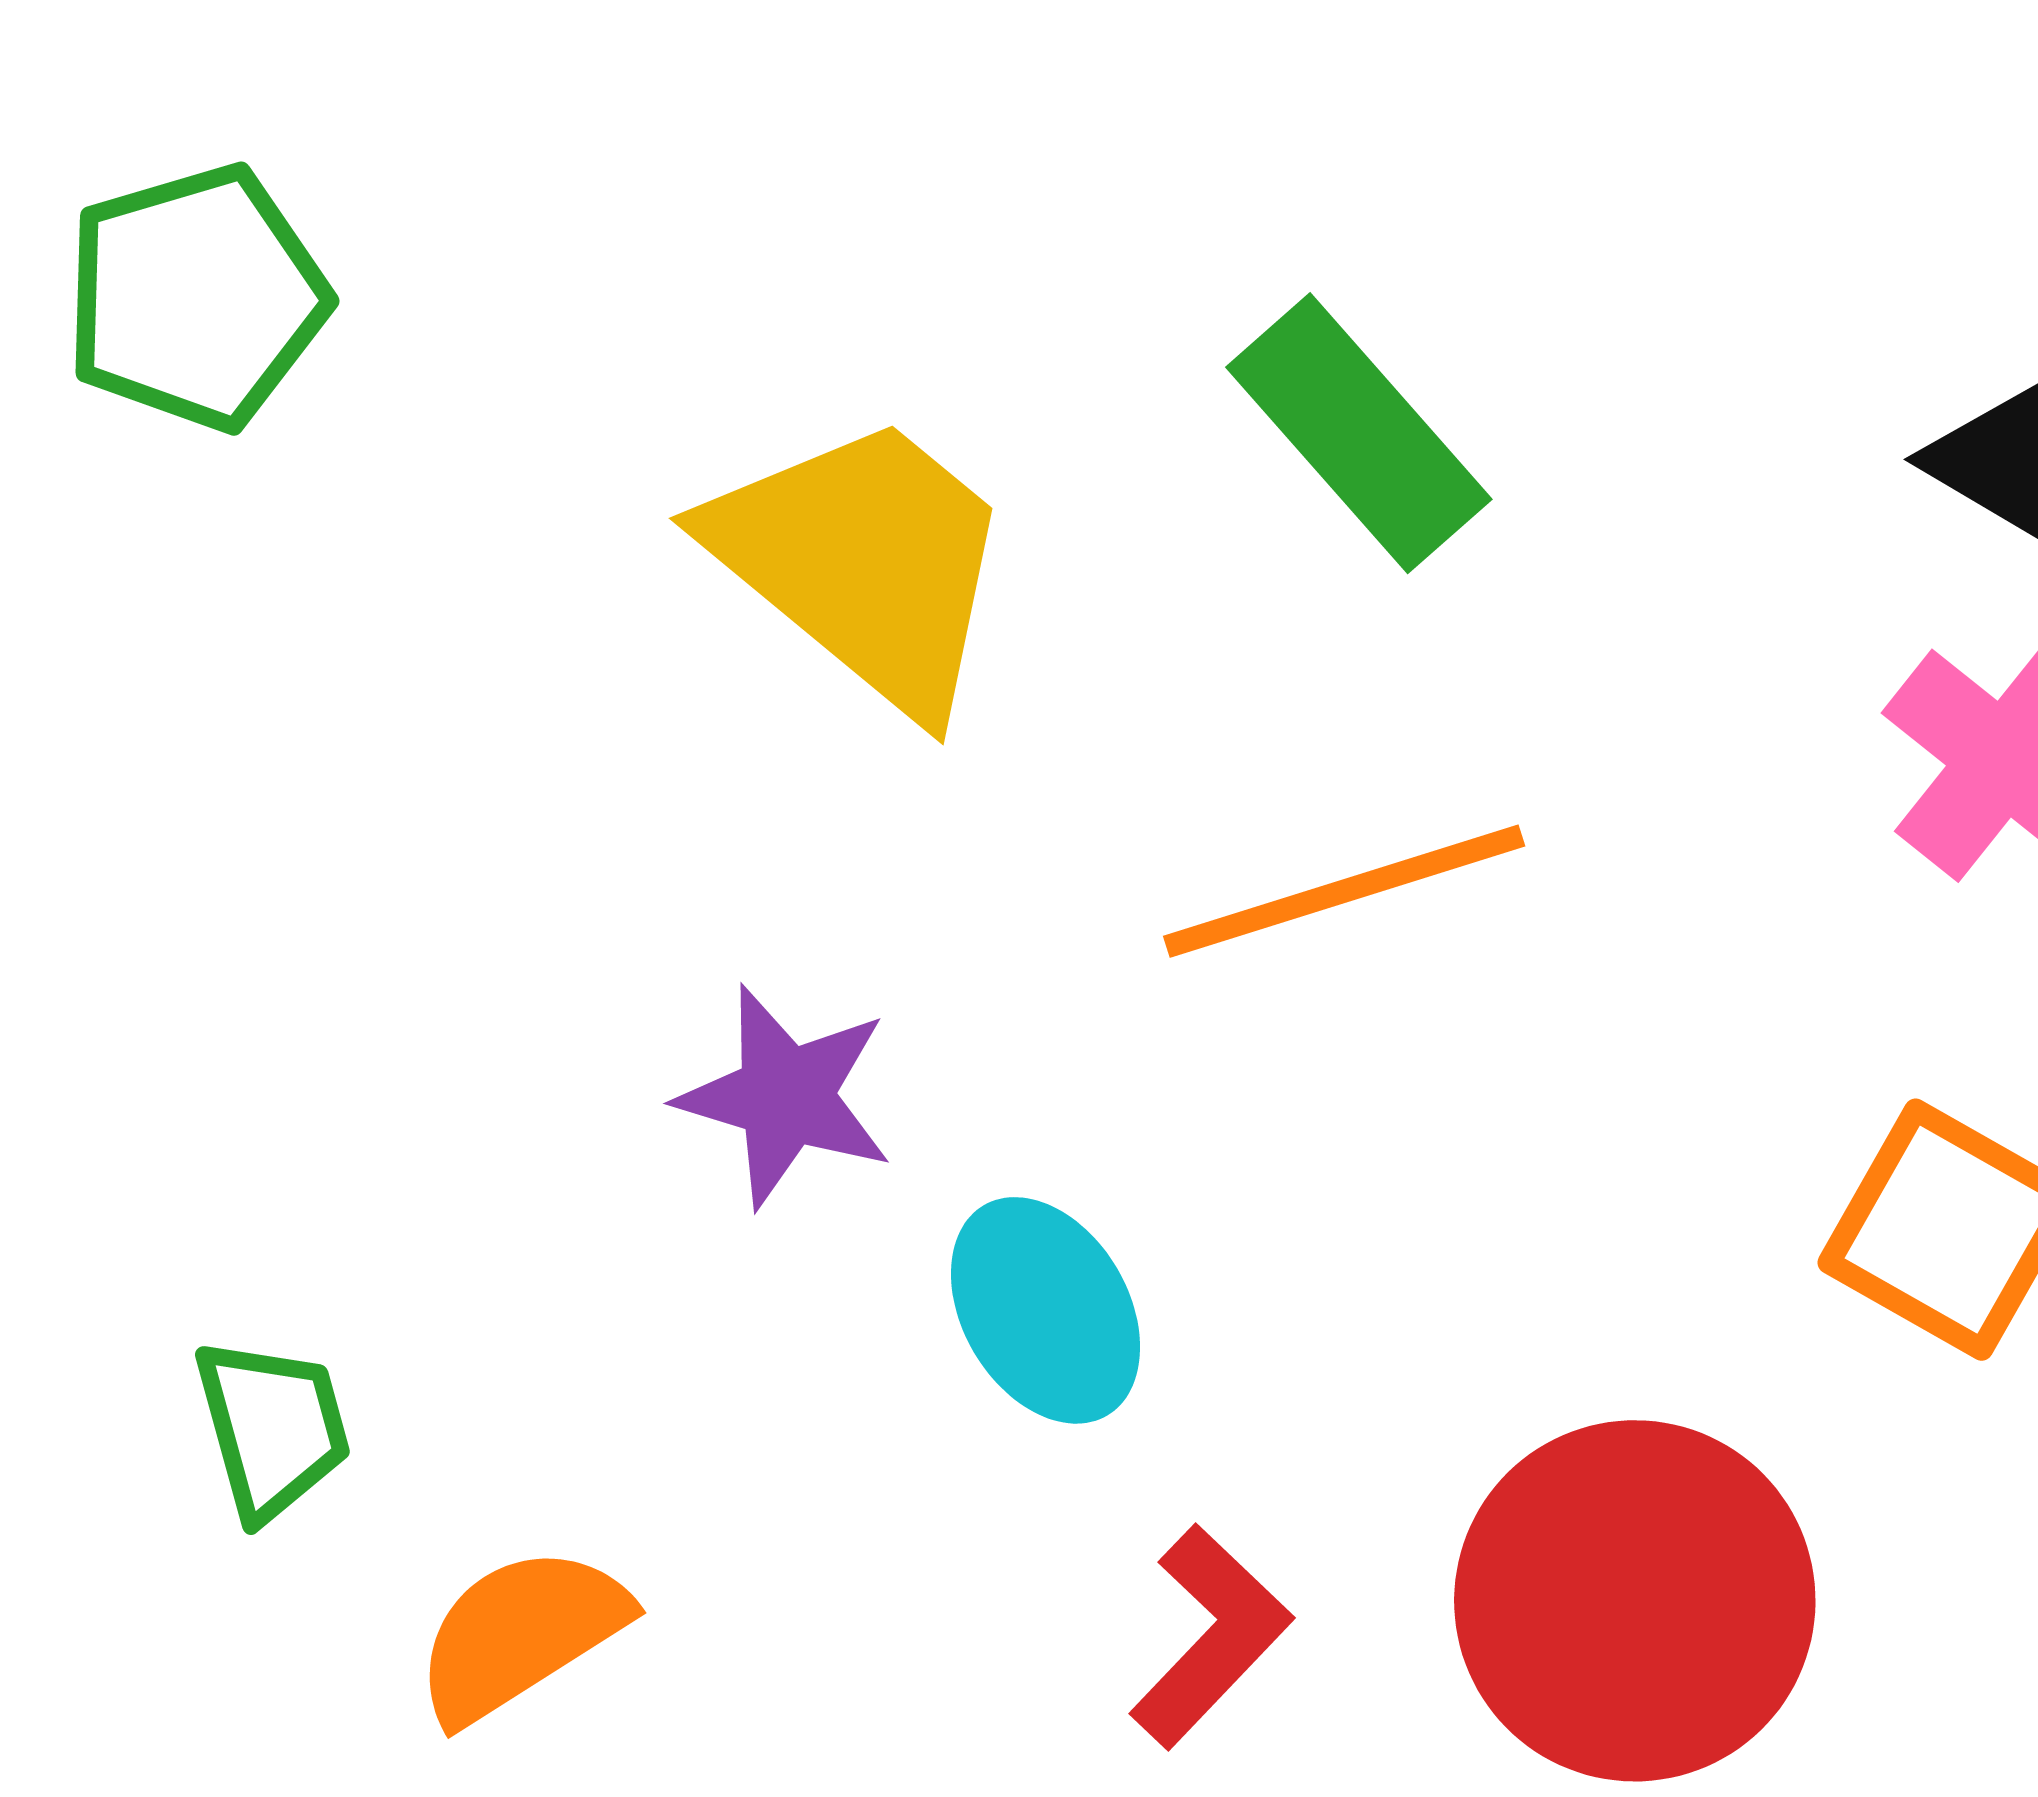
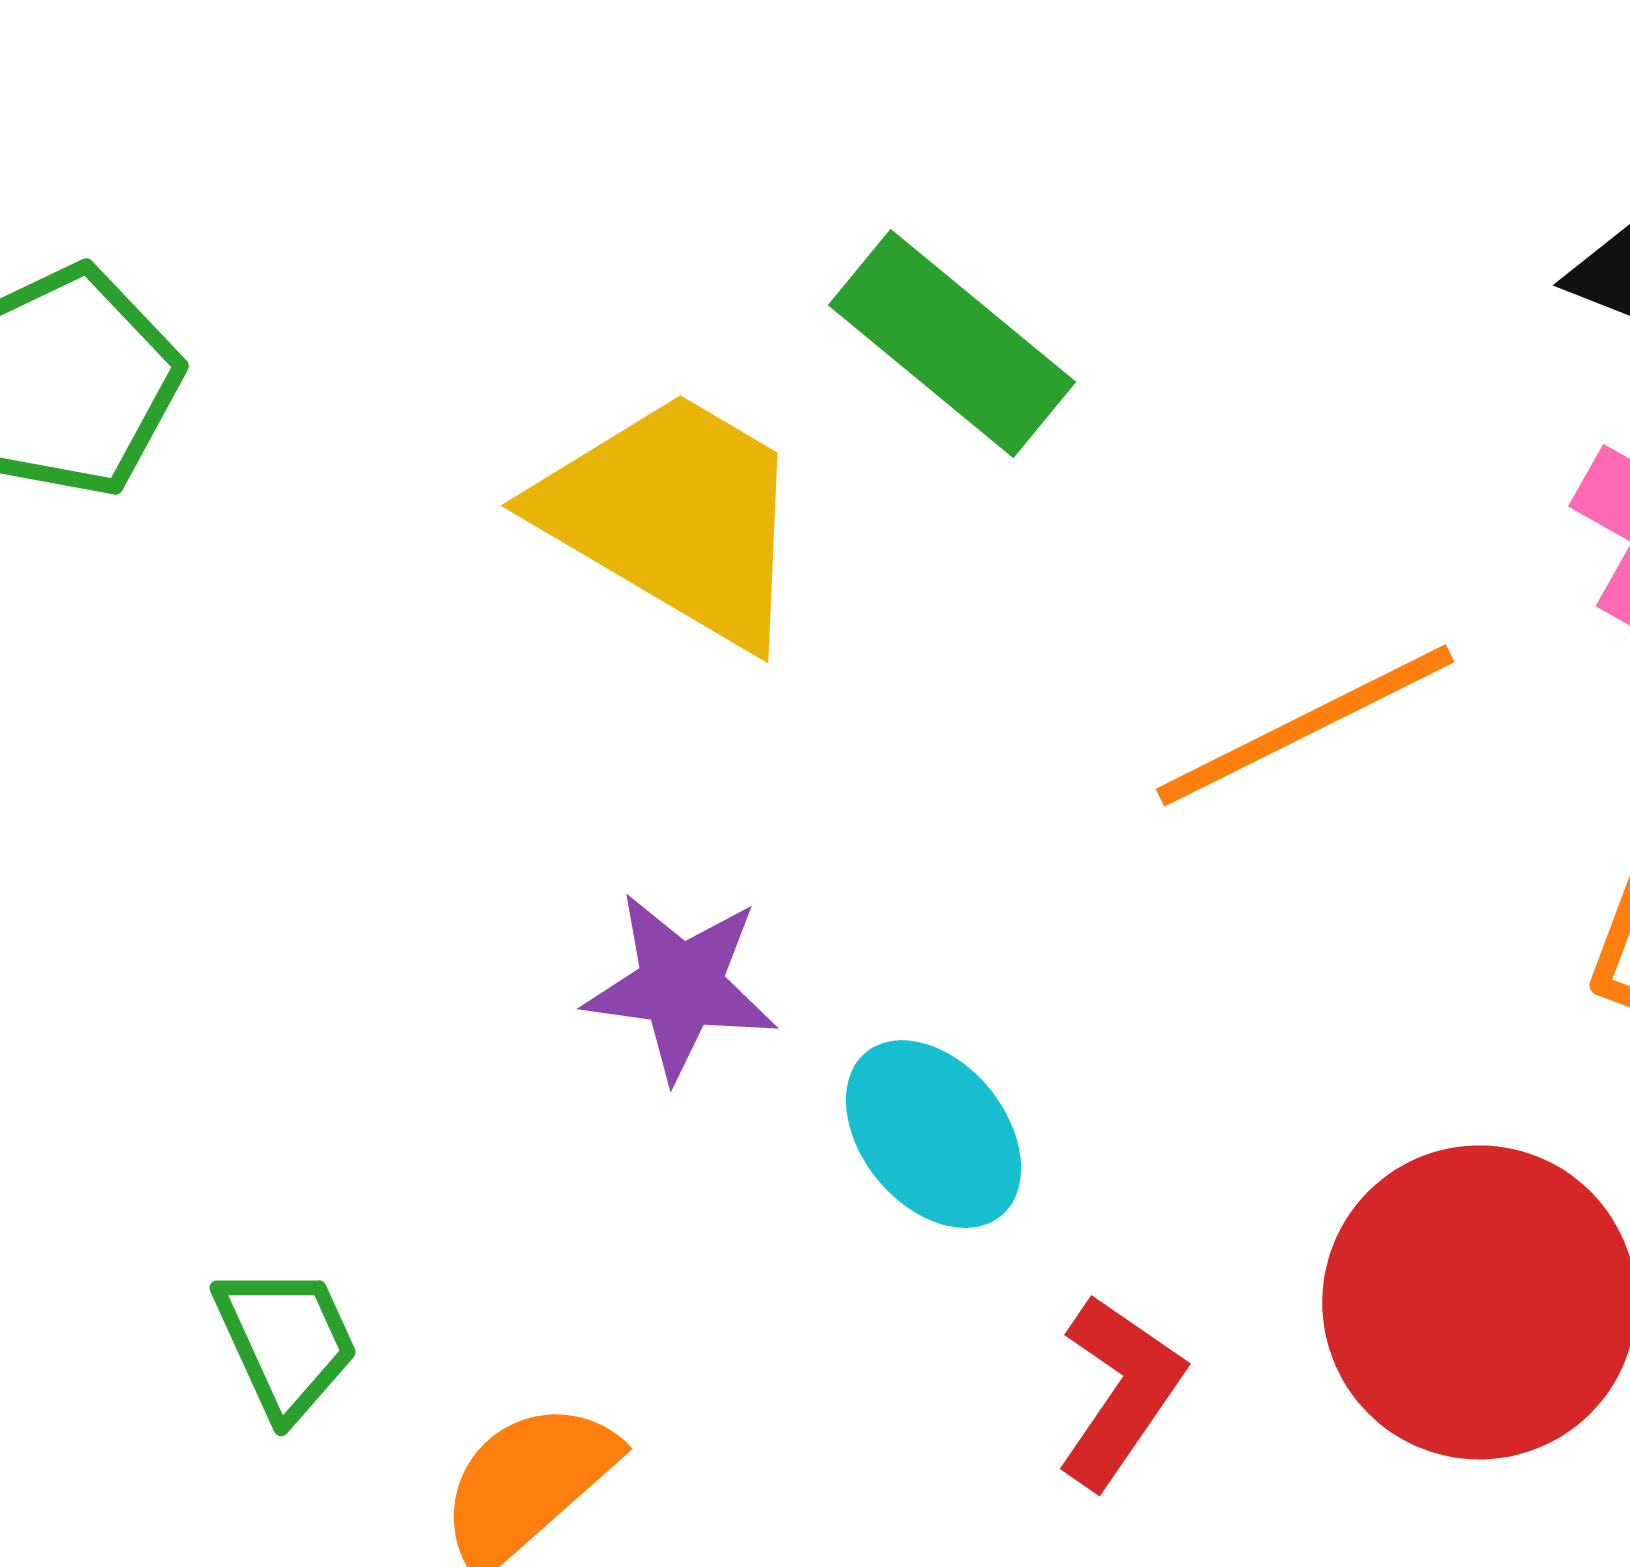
green rectangle: (1359, 433) -> (952, 343), moved
orange line: (1344, 891) -> (1305, 725), moved

